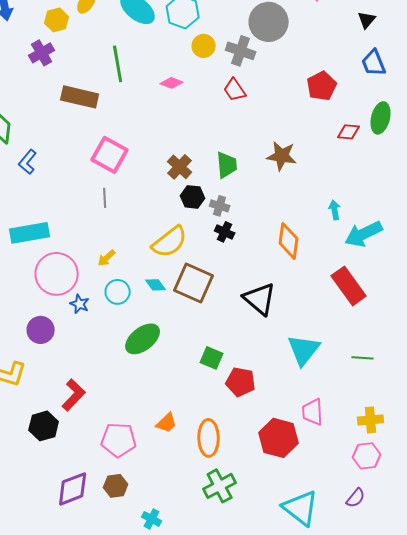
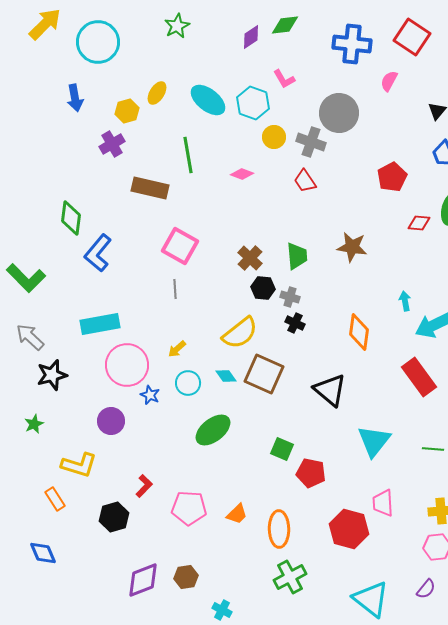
blue L-shape: (28, 162) -> (98, 253), size x1.5
red L-shape: (74, 395) -> (144, 486), size x0.7
pink pentagon: (119, 440) -> (189, 508), moved

